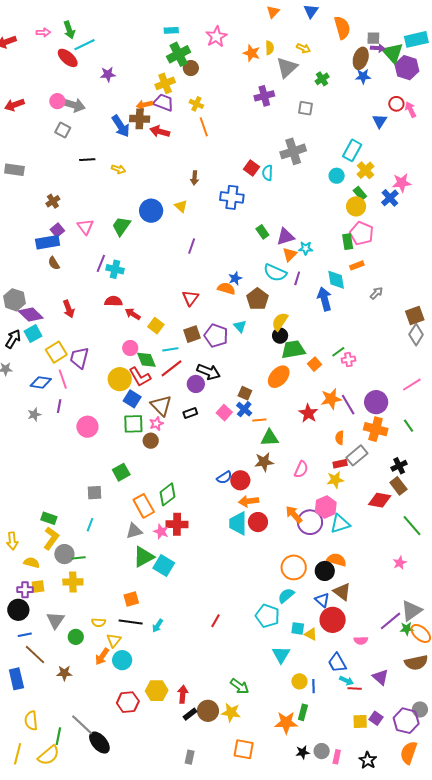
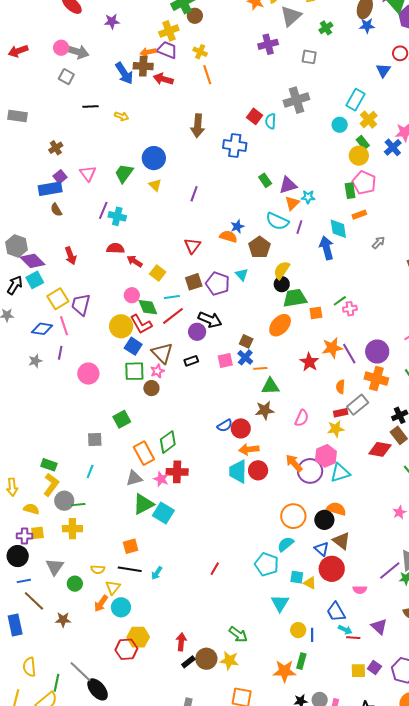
brown arrow: (195, 178) -> (198, 126), size x1.6
yellow triangle: (181, 206) -> (155, 185), moved
orange square: (315, 364) -> (316, 313), turned 32
pink square: (224, 413) -> (225, 361), turned 35
yellow hexagon: (157, 691) -> (138, 637), moved

